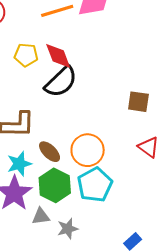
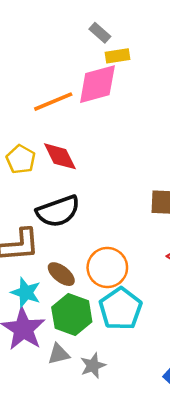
yellow pentagon: (26, 55) -> (21, 159), turned 30
black semicircle: (61, 82) -> (58, 211), moved, turned 30
cyan star: (19, 164) -> (26, 292), turned -30

